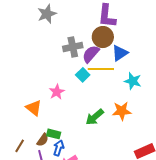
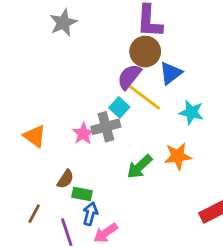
gray cross: (73, 47) -> (106, 127), moved
yellow line: (101, 69) -> (145, 97), turned 40
orange triangle: (34, 108) -> (35, 136), moved
brown semicircle: (43, 140) -> (65, 179), moved

